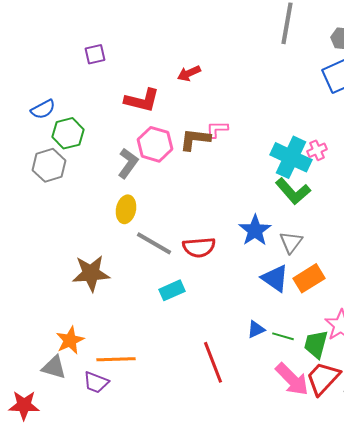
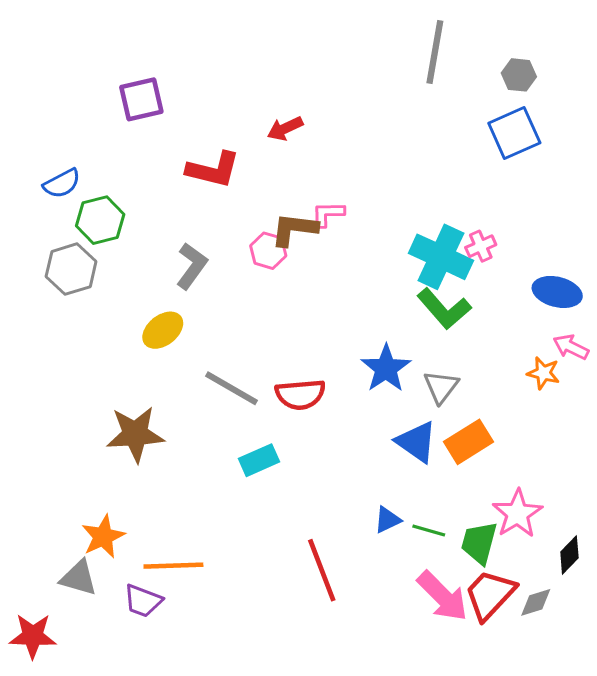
purple square: (95, 54) -> (141, 99), size x1.4
pink hexagon: (155, 144) -> (268, 251), moved, size x0.7
yellow ellipse: (126, 209) -> (163, 330), moved, turned 40

